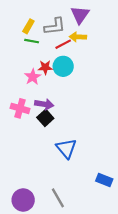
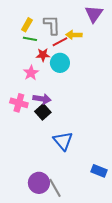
purple triangle: (80, 15) -> (94, 14), moved
gray L-shape: (55, 26) -> (52, 25), turned -85
red star: (45, 67) -> (43, 55), moved
purple circle: (23, 200) -> (39, 183), moved

